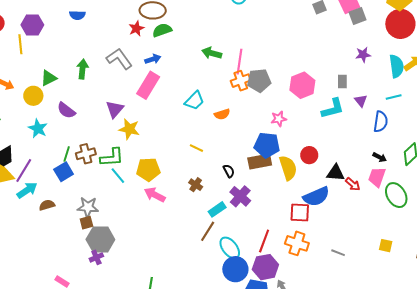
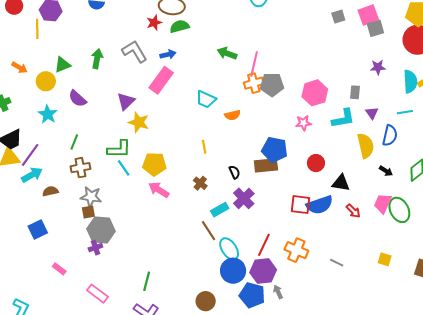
cyan trapezoid: (194, 101) -> (206, 99), turned 65
pink star: (279, 119) -> (303, 123), moved
yellow line: (196, 148) -> (204, 147), turned 48
brown cross: (86, 154) -> (80, 168), moved
yellow semicircle: (288, 168) -> (366, 146), moved
blue square: (64, 172) -> (38, 230), moved
pink trapezoid: (377, 177) -> (383, 203), moved
red arrow: (353, 184) -> (353, 211), moved
red square: (300, 213) -> (301, 205), moved
brown line: (208, 231) -> (208, 231), turned -70

